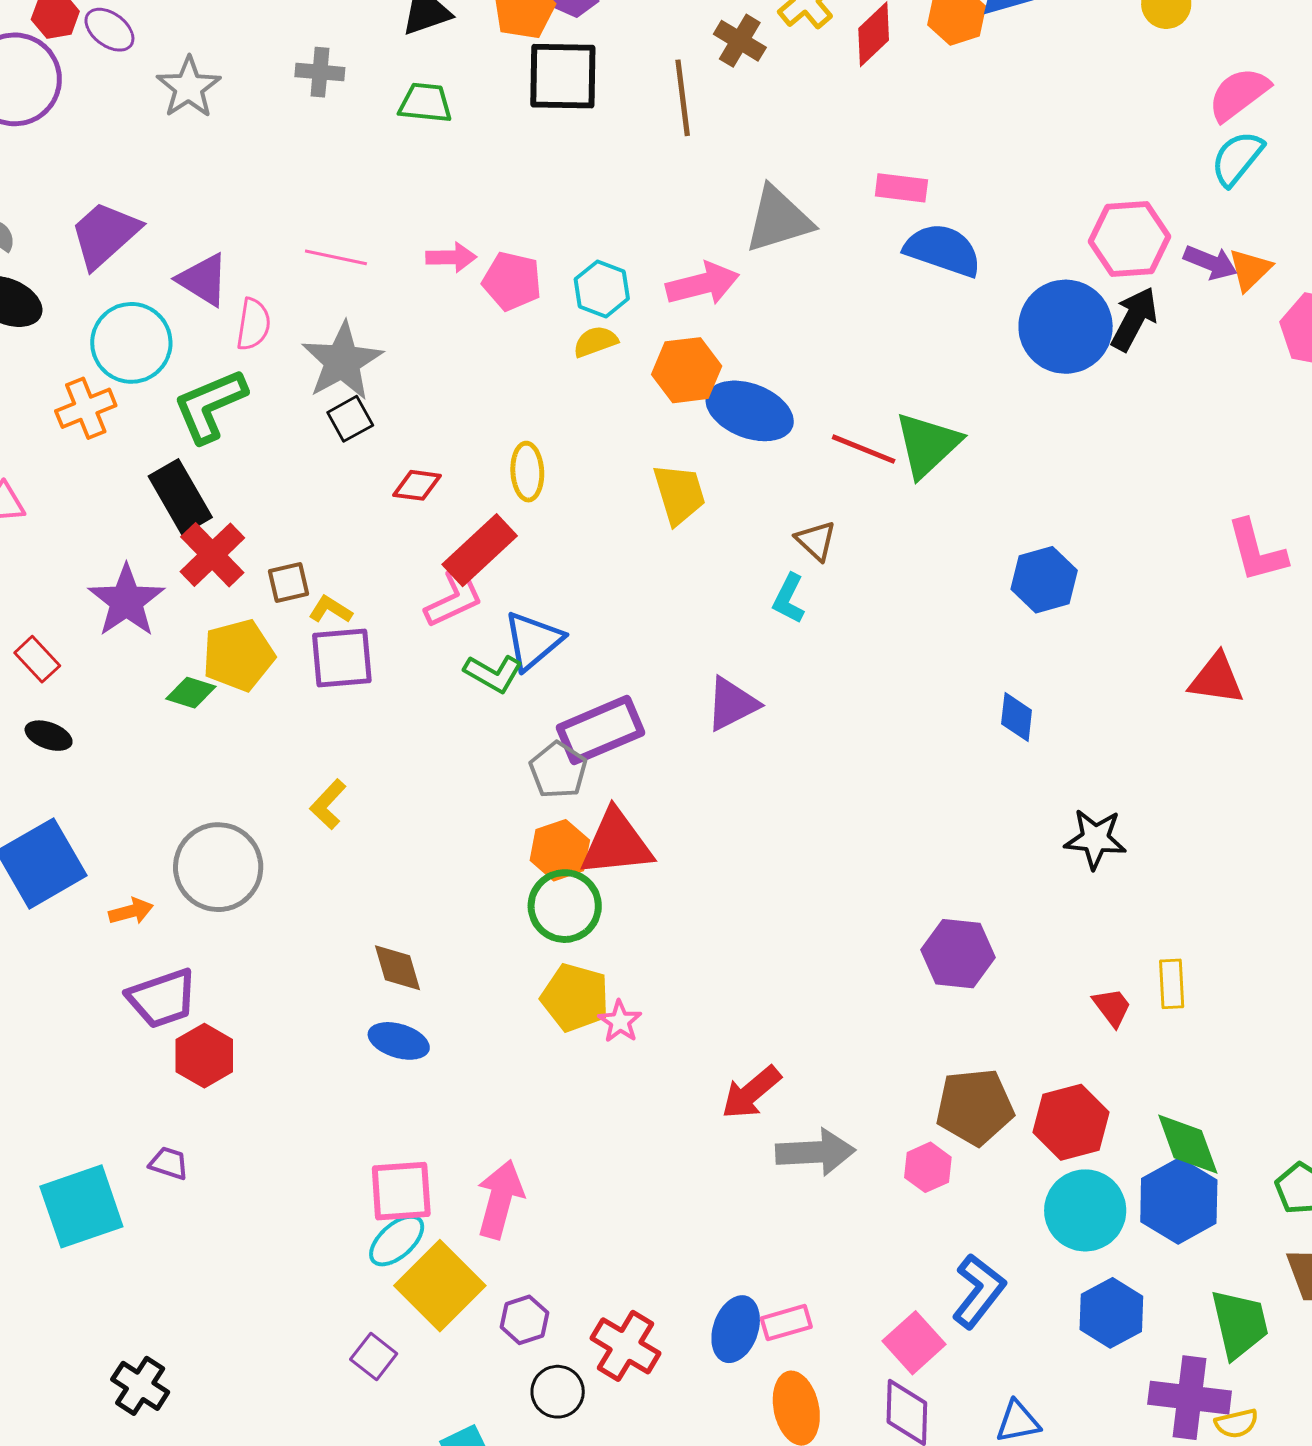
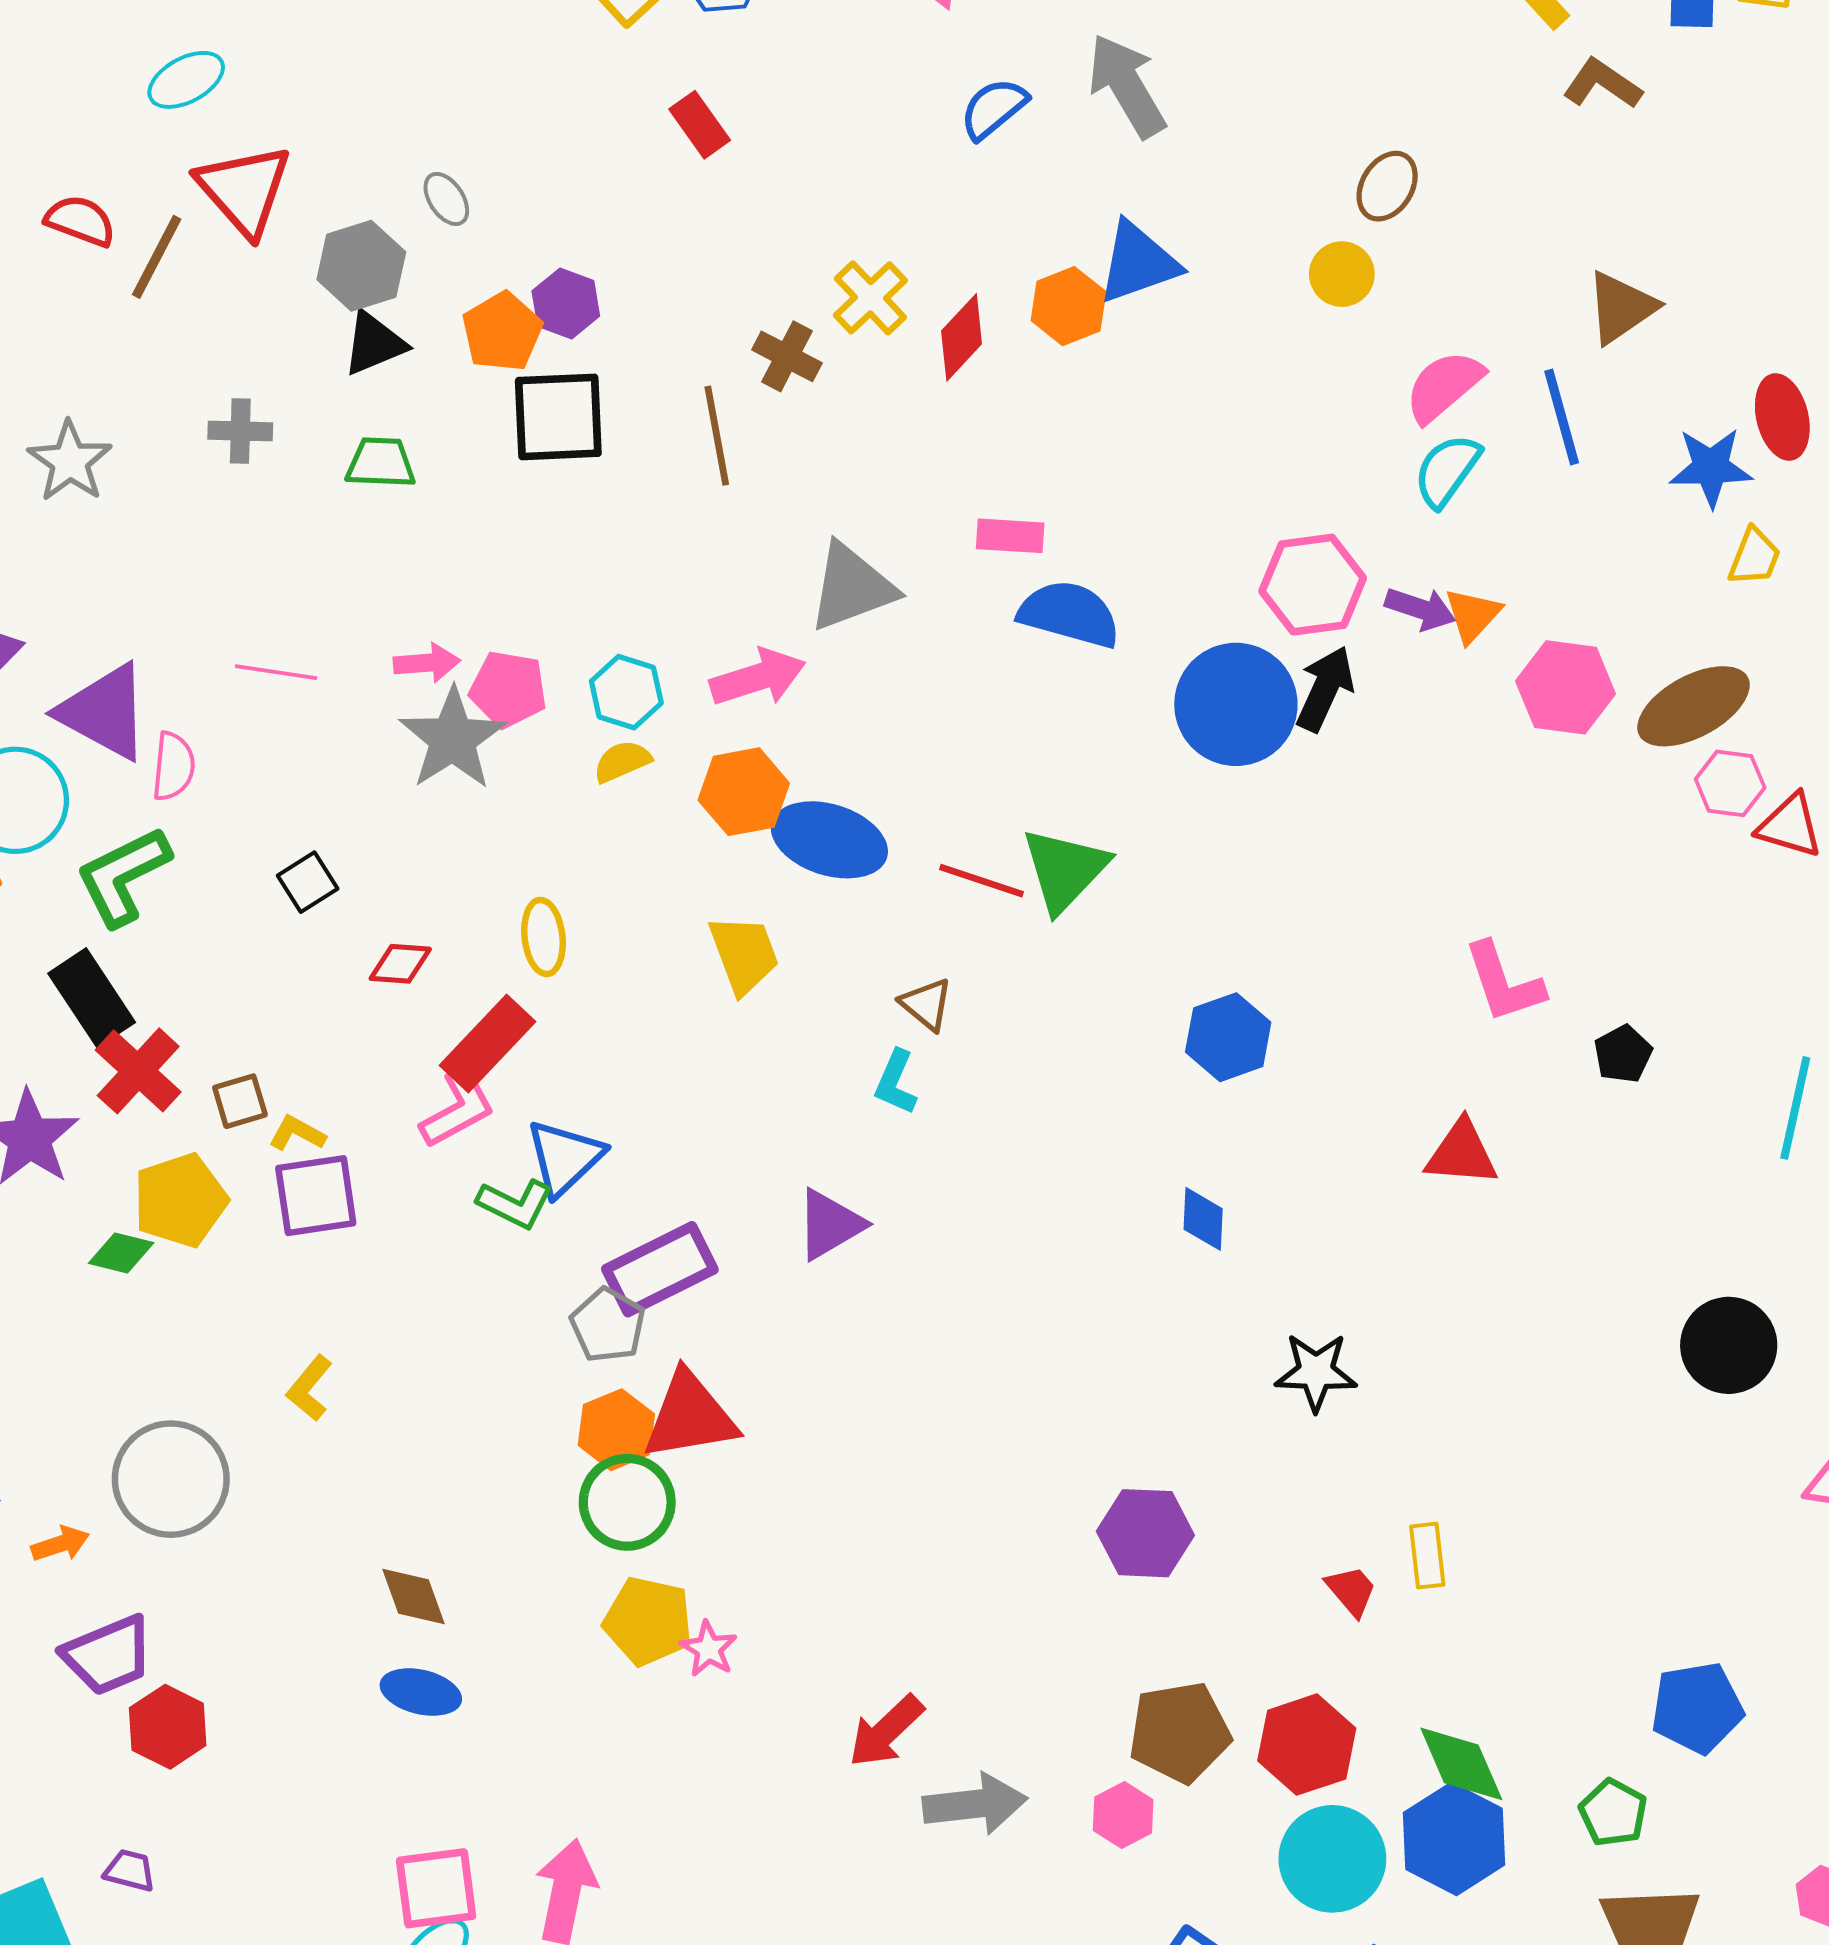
purple triangle: (203, 280) -> (104, 712), size x1.4
gray star: (342, 361) -> (453, 739), moved

